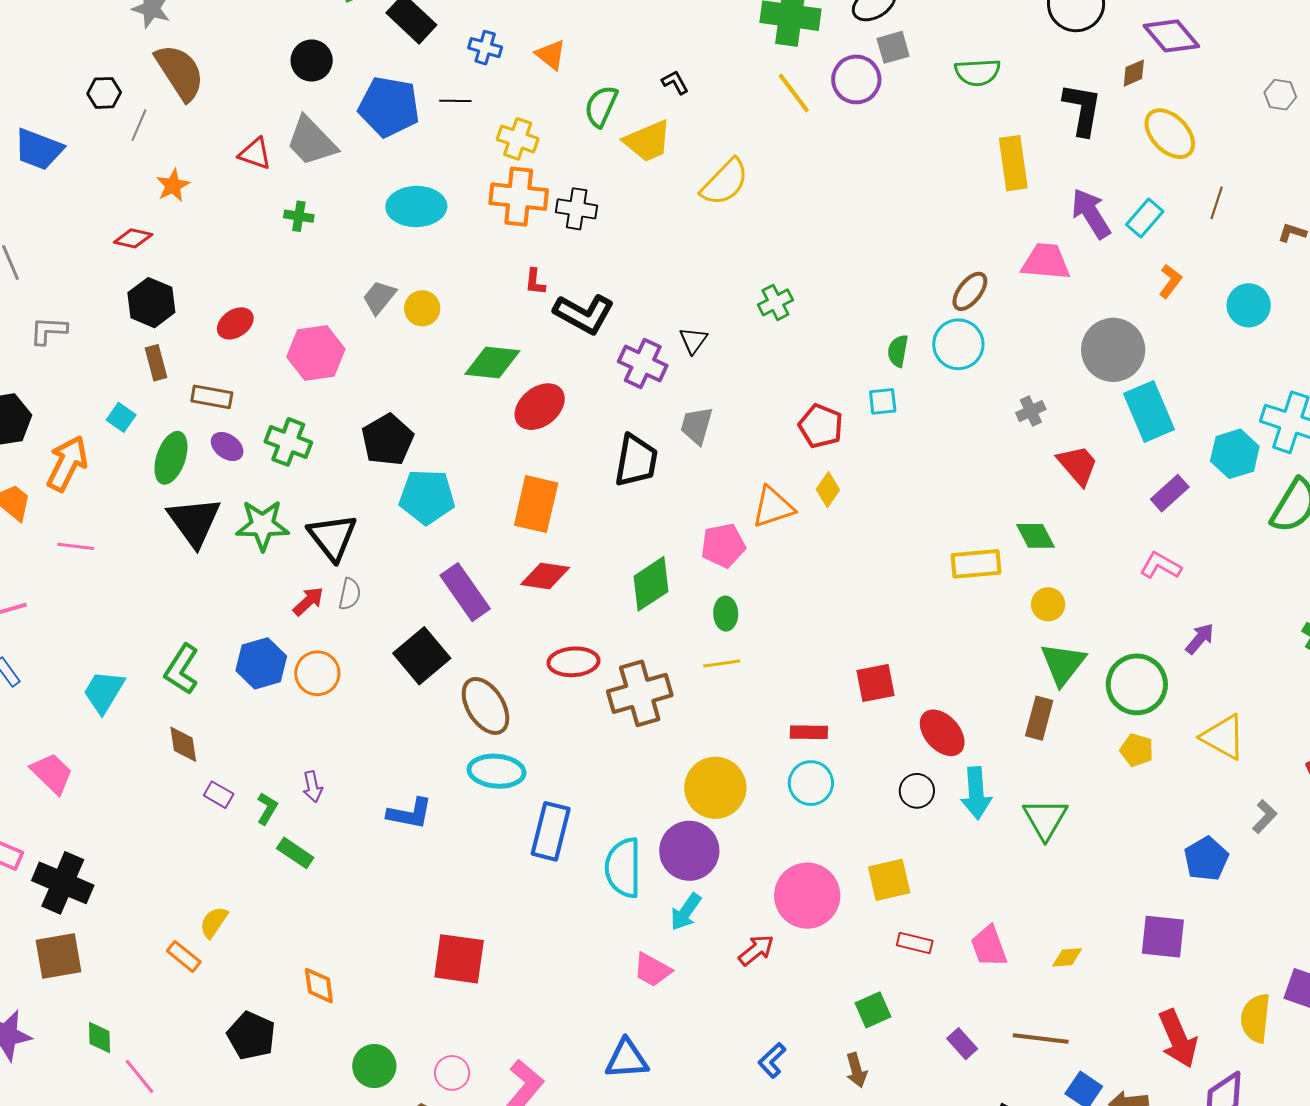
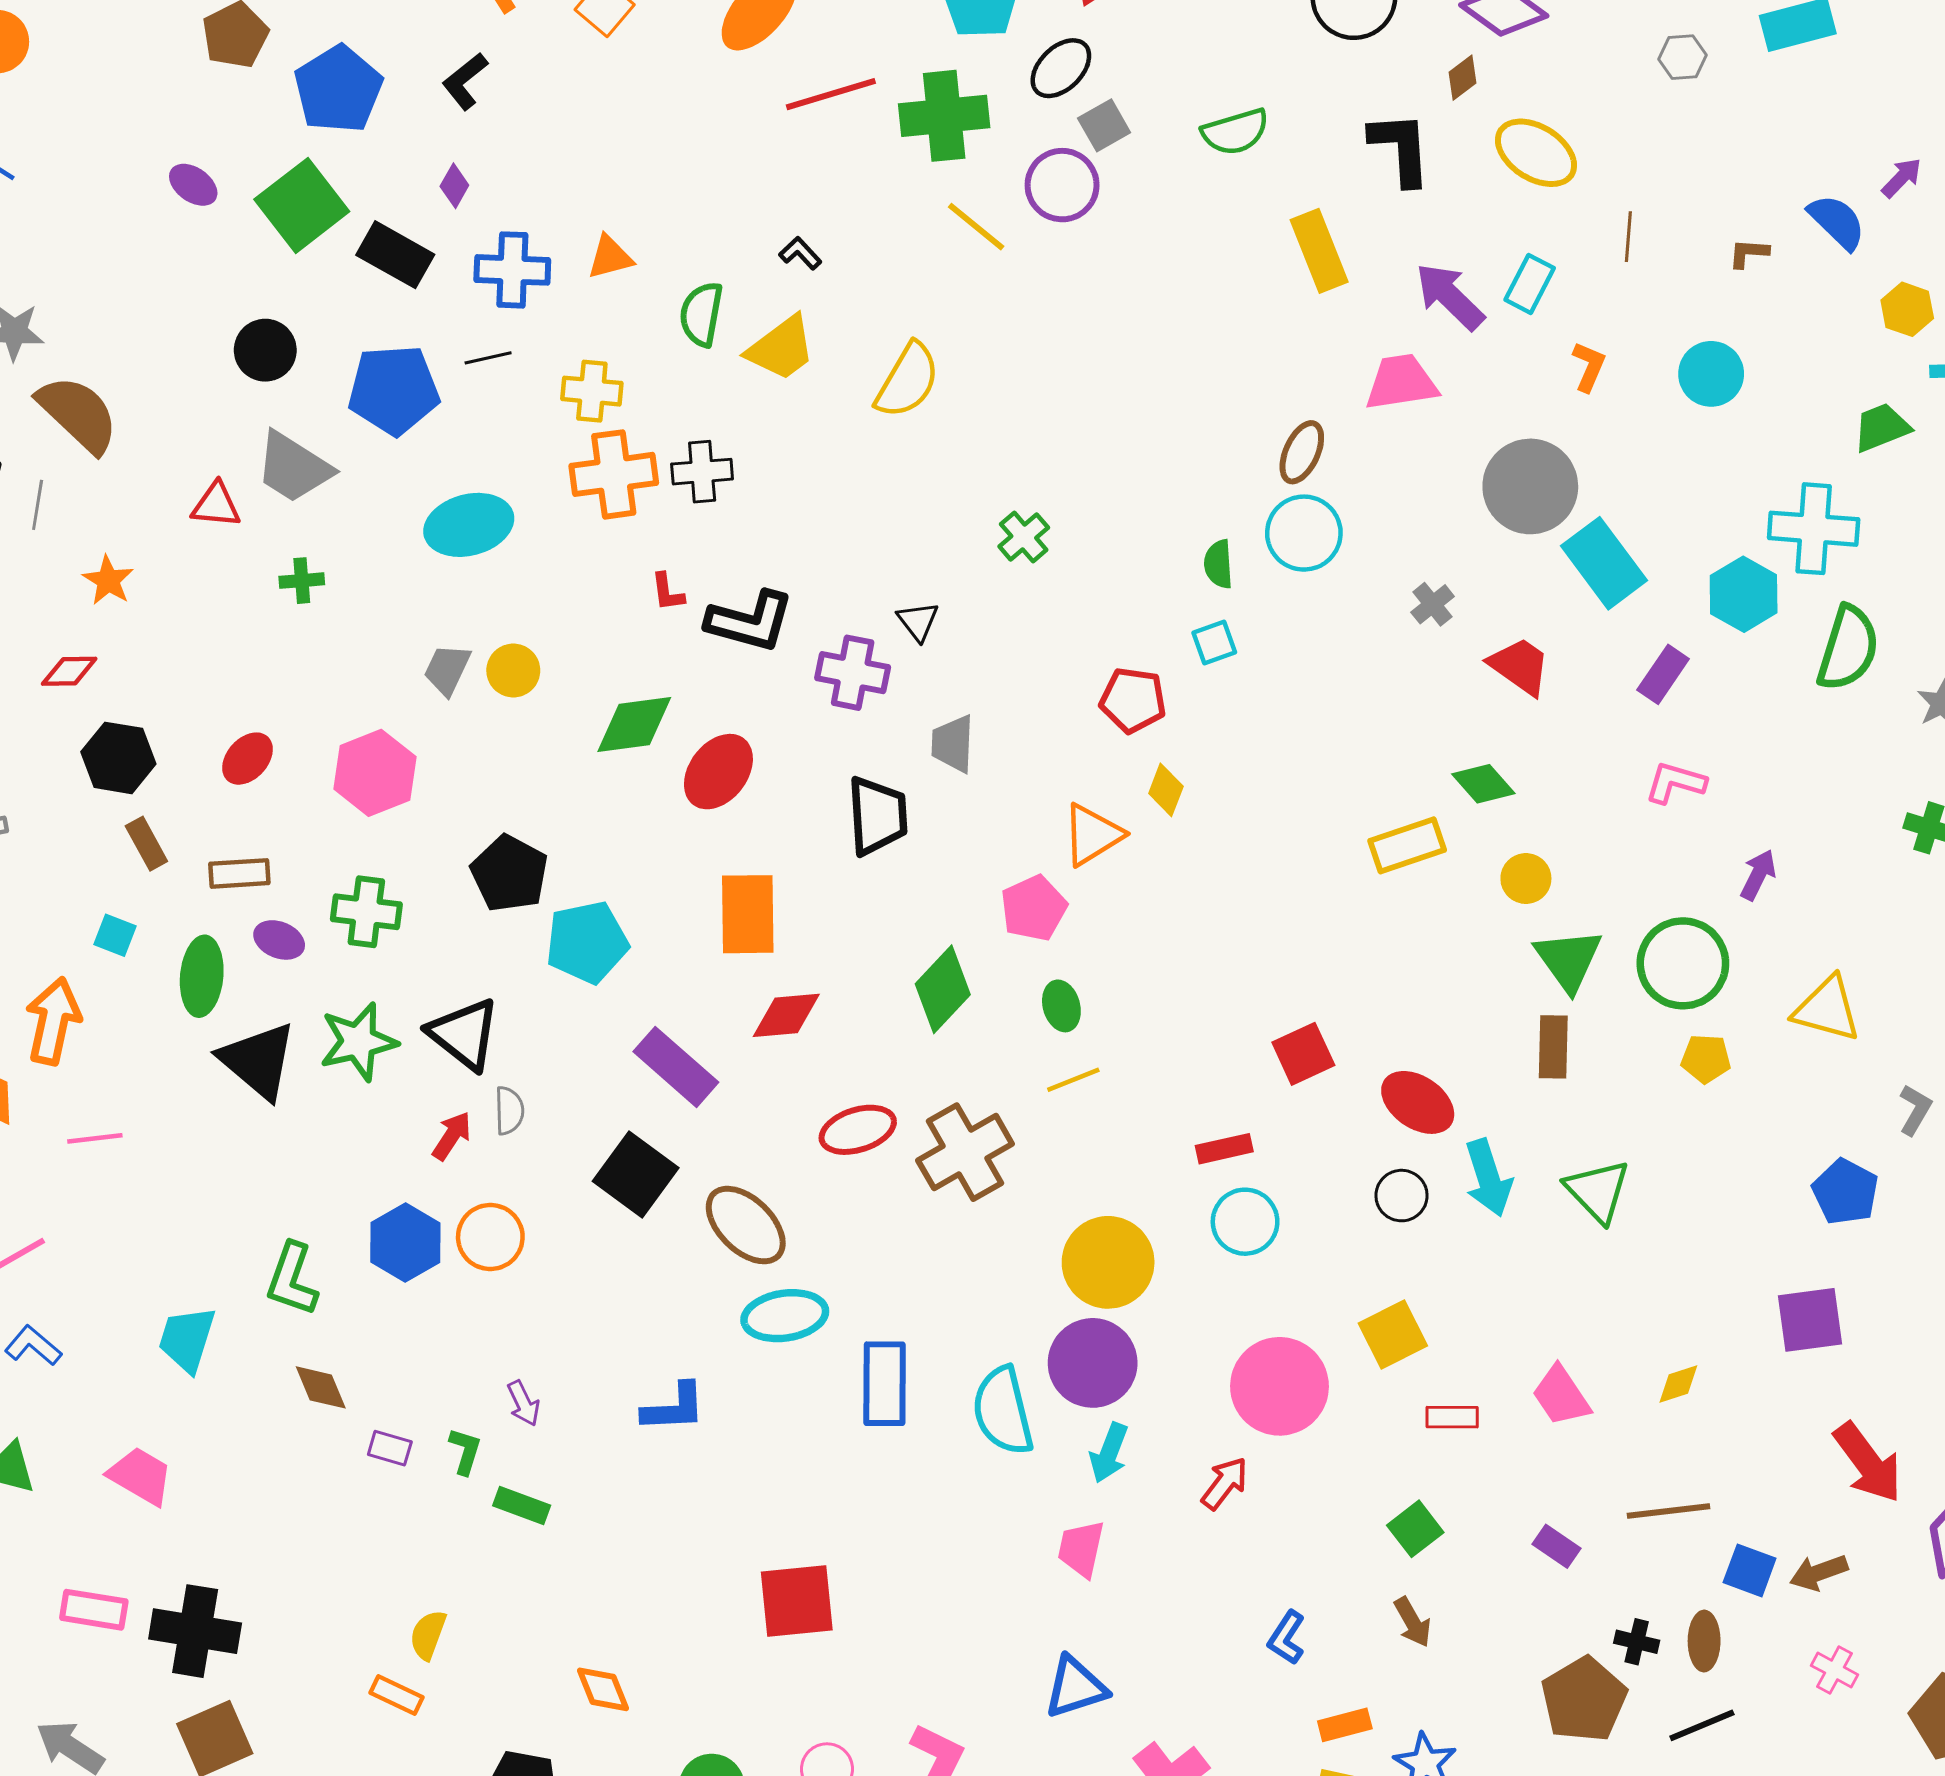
blue cross: (485, 48) -> (512, 270), size x1.5
orange triangle: (551, 55) -> (610, 257), turned -40
pink trapezoid: (652, 970) -> (1081, 1549), turned 87

